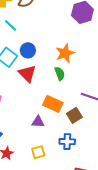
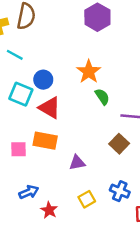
green semicircle: (60, 74) -> (102, 97), moved
orange rectangle: (53, 104) -> (45, 141), moved
blue cross: (67, 142) -> (120, 191), moved, turned 35

